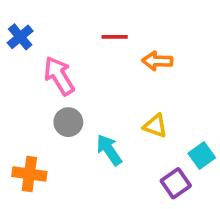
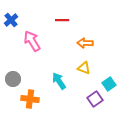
orange arrow: (157, 61) -> (85, 43), moved
gray circle: (68, 122) -> (13, 79), moved
orange cross: (29, 174) -> (30, 99), moved

